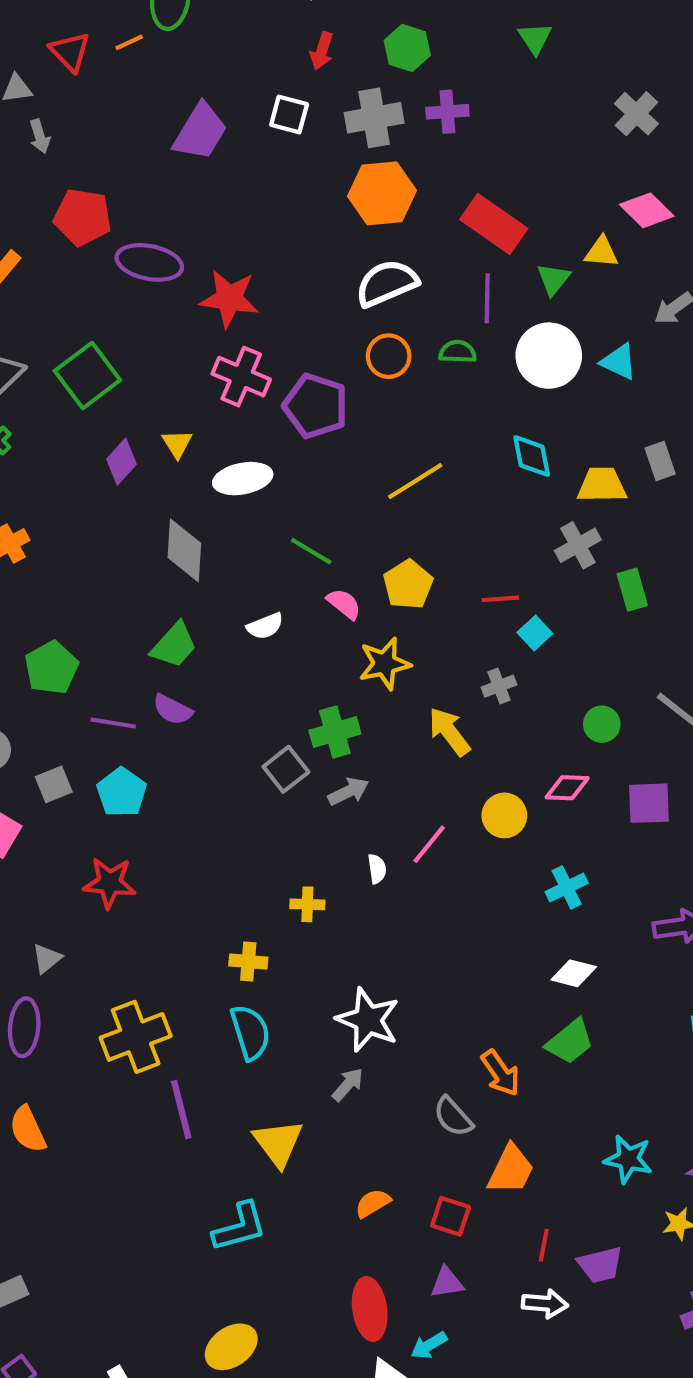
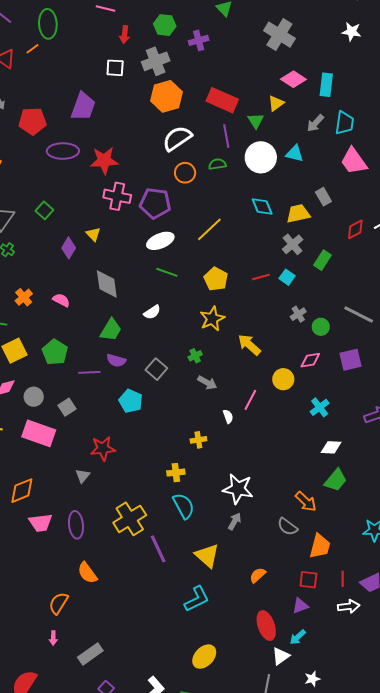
purple cross: (447, 112) -> (199, 40), moved
gray cross: (636, 114) -> (279, 35), size x1.4
purple trapezoid: (200, 132) -> (83, 107), moved
red pentagon: (83, 217) -> (32, 121), moved
yellow triangle: (601, 252) -> (276, 103), turned -30
green square: (87, 376) -> (44, 210), size x0.6
white ellipse: (243, 479) -> (160, 241), moved
green rectangle: (632, 590) -> (322, 260), turned 60
pink semicircle: (344, 604) -> (61, 300), moved
cyan square: (535, 633) -> (287, 277), moved
gray cross: (499, 686) -> (298, 314), moved
green cross: (335, 732) -> (195, 356), size x0.6
gray square: (286, 769) -> (156, 369), moved
gray arrow: (348, 791) -> (207, 383), turned 66
cyan pentagon: (122, 792) -> (131, 401), moved
gray triangle: (47, 958) -> (83, 476), moved
red square: (451, 1216) -> (308, 580), moved

